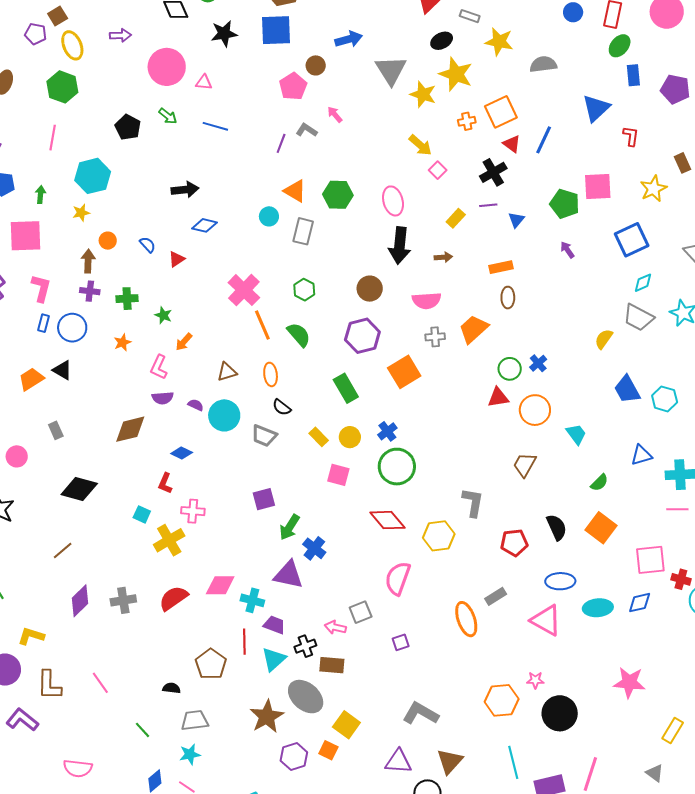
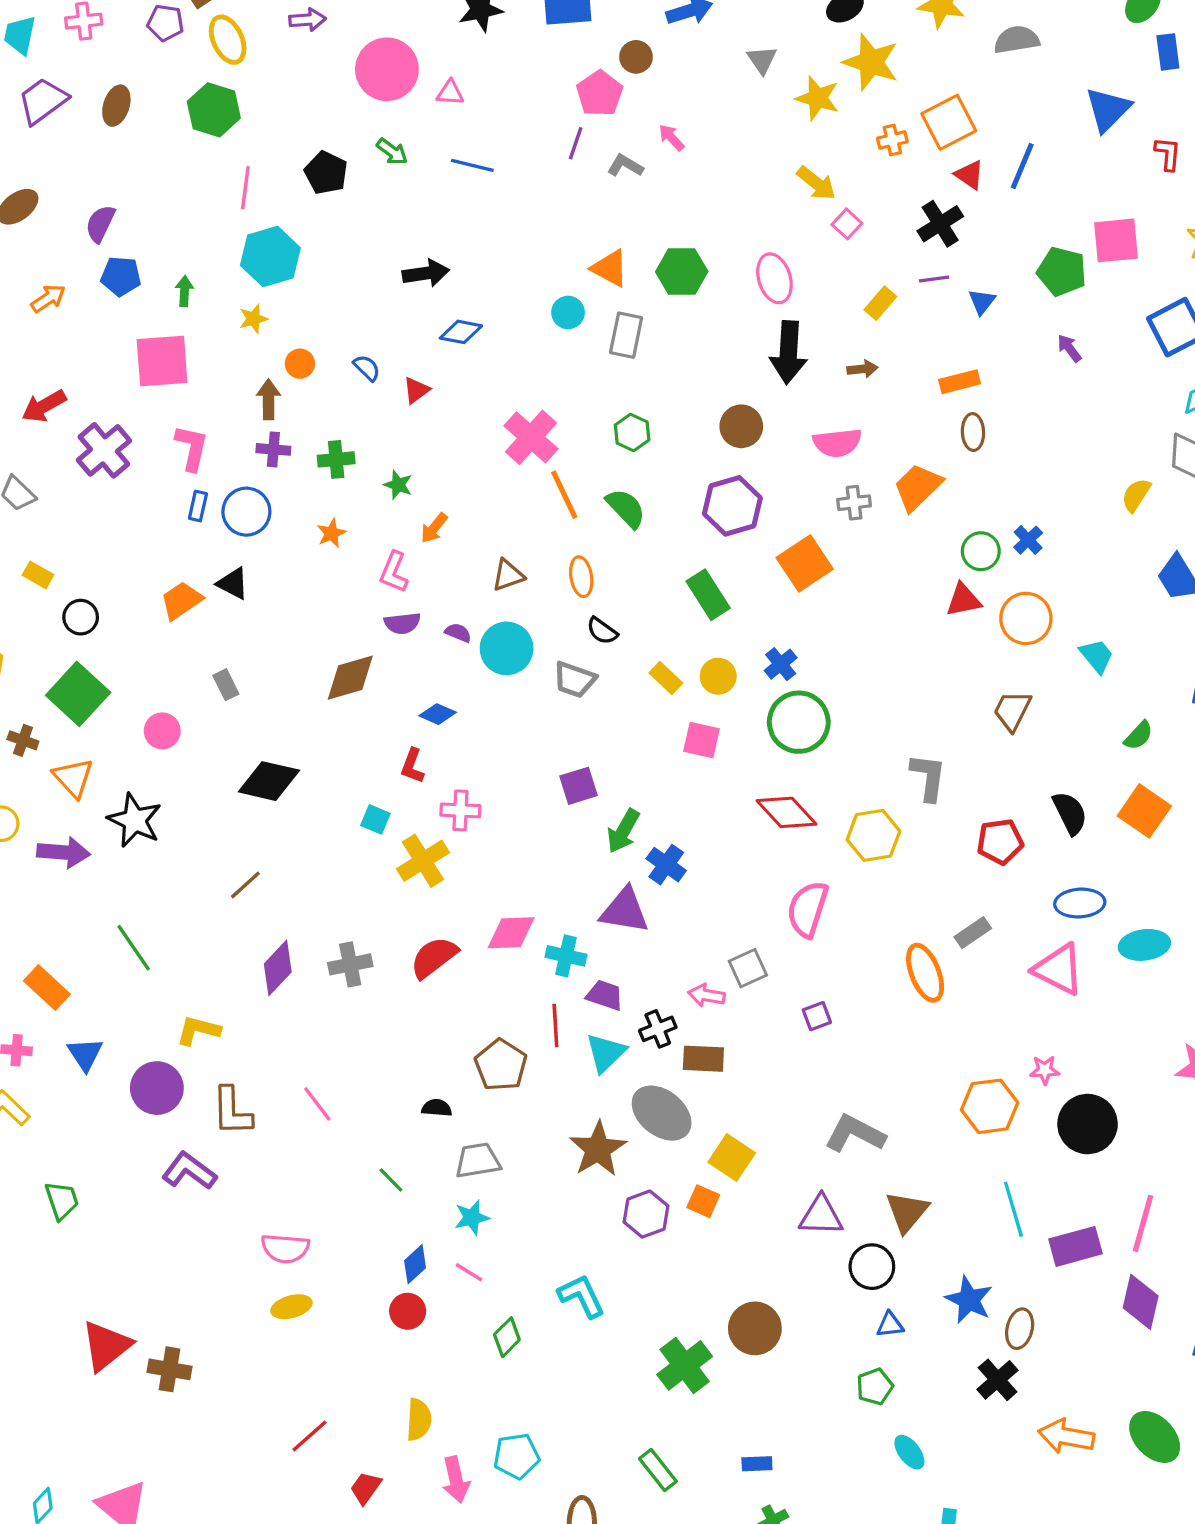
gray triangle: (391, 70) -> (762, 60), size x0.6
pink line: (53, 138) -> (245, 188), moved
purple line: (281, 143) -> (576, 143), moved

